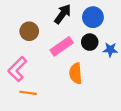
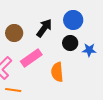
black arrow: (63, 14) -> (44, 28), moved
pink rectangle: (62, 46) -> (31, 58), moved

